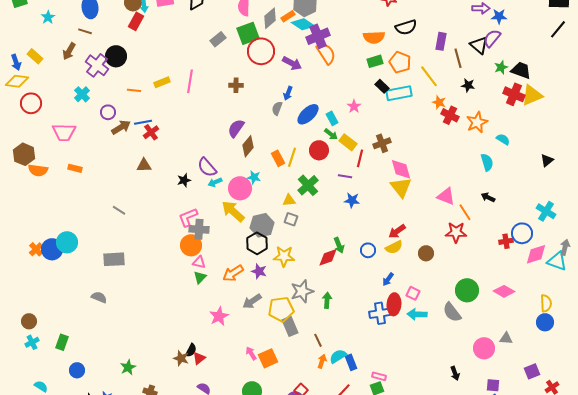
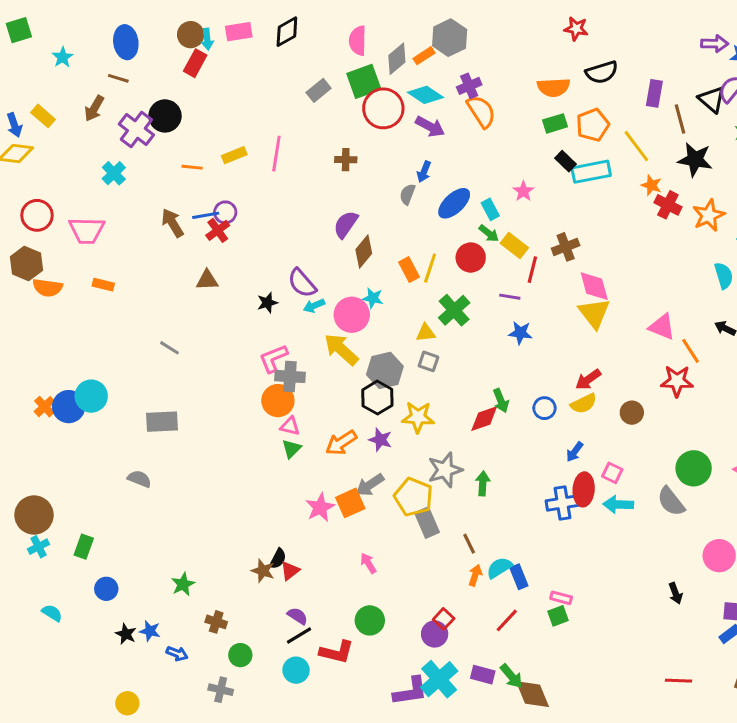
cyan diamond: (303, 24) -> (426, 95), moved
purple cross: (318, 36) -> (469, 86), size x0.7
orange pentagon: (400, 62) -> (593, 125), turned 30
black star: (468, 85) -> (695, 160), size x1.6
red circle: (31, 103) -> (37, 215), moved
purple circle: (108, 112) -> (225, 212), moved
brown arrow: (121, 127) -> (173, 223), turned -90
yellow pentagon: (281, 309) -> (413, 497), turned 30
brown circle: (29, 321) -> (34, 515), size x1.6
orange square: (268, 358) -> (350, 503), moved

